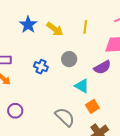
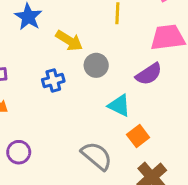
yellow arrow: (55, 29) -> (69, 41), moved
blue cross: (41, 67) -> (53, 80), turned -32

